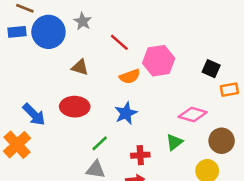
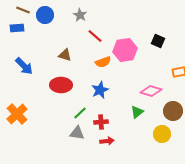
gray star: (83, 21) -> (80, 15), moved
blue circle: (48, 32) -> (45, 15), moved, size x0.7
black square: (211, 69) -> (158, 41), moved
blue arrow: (34, 114) -> (24, 66), moved
red cross: (140, 155) -> (101, 122), moved

